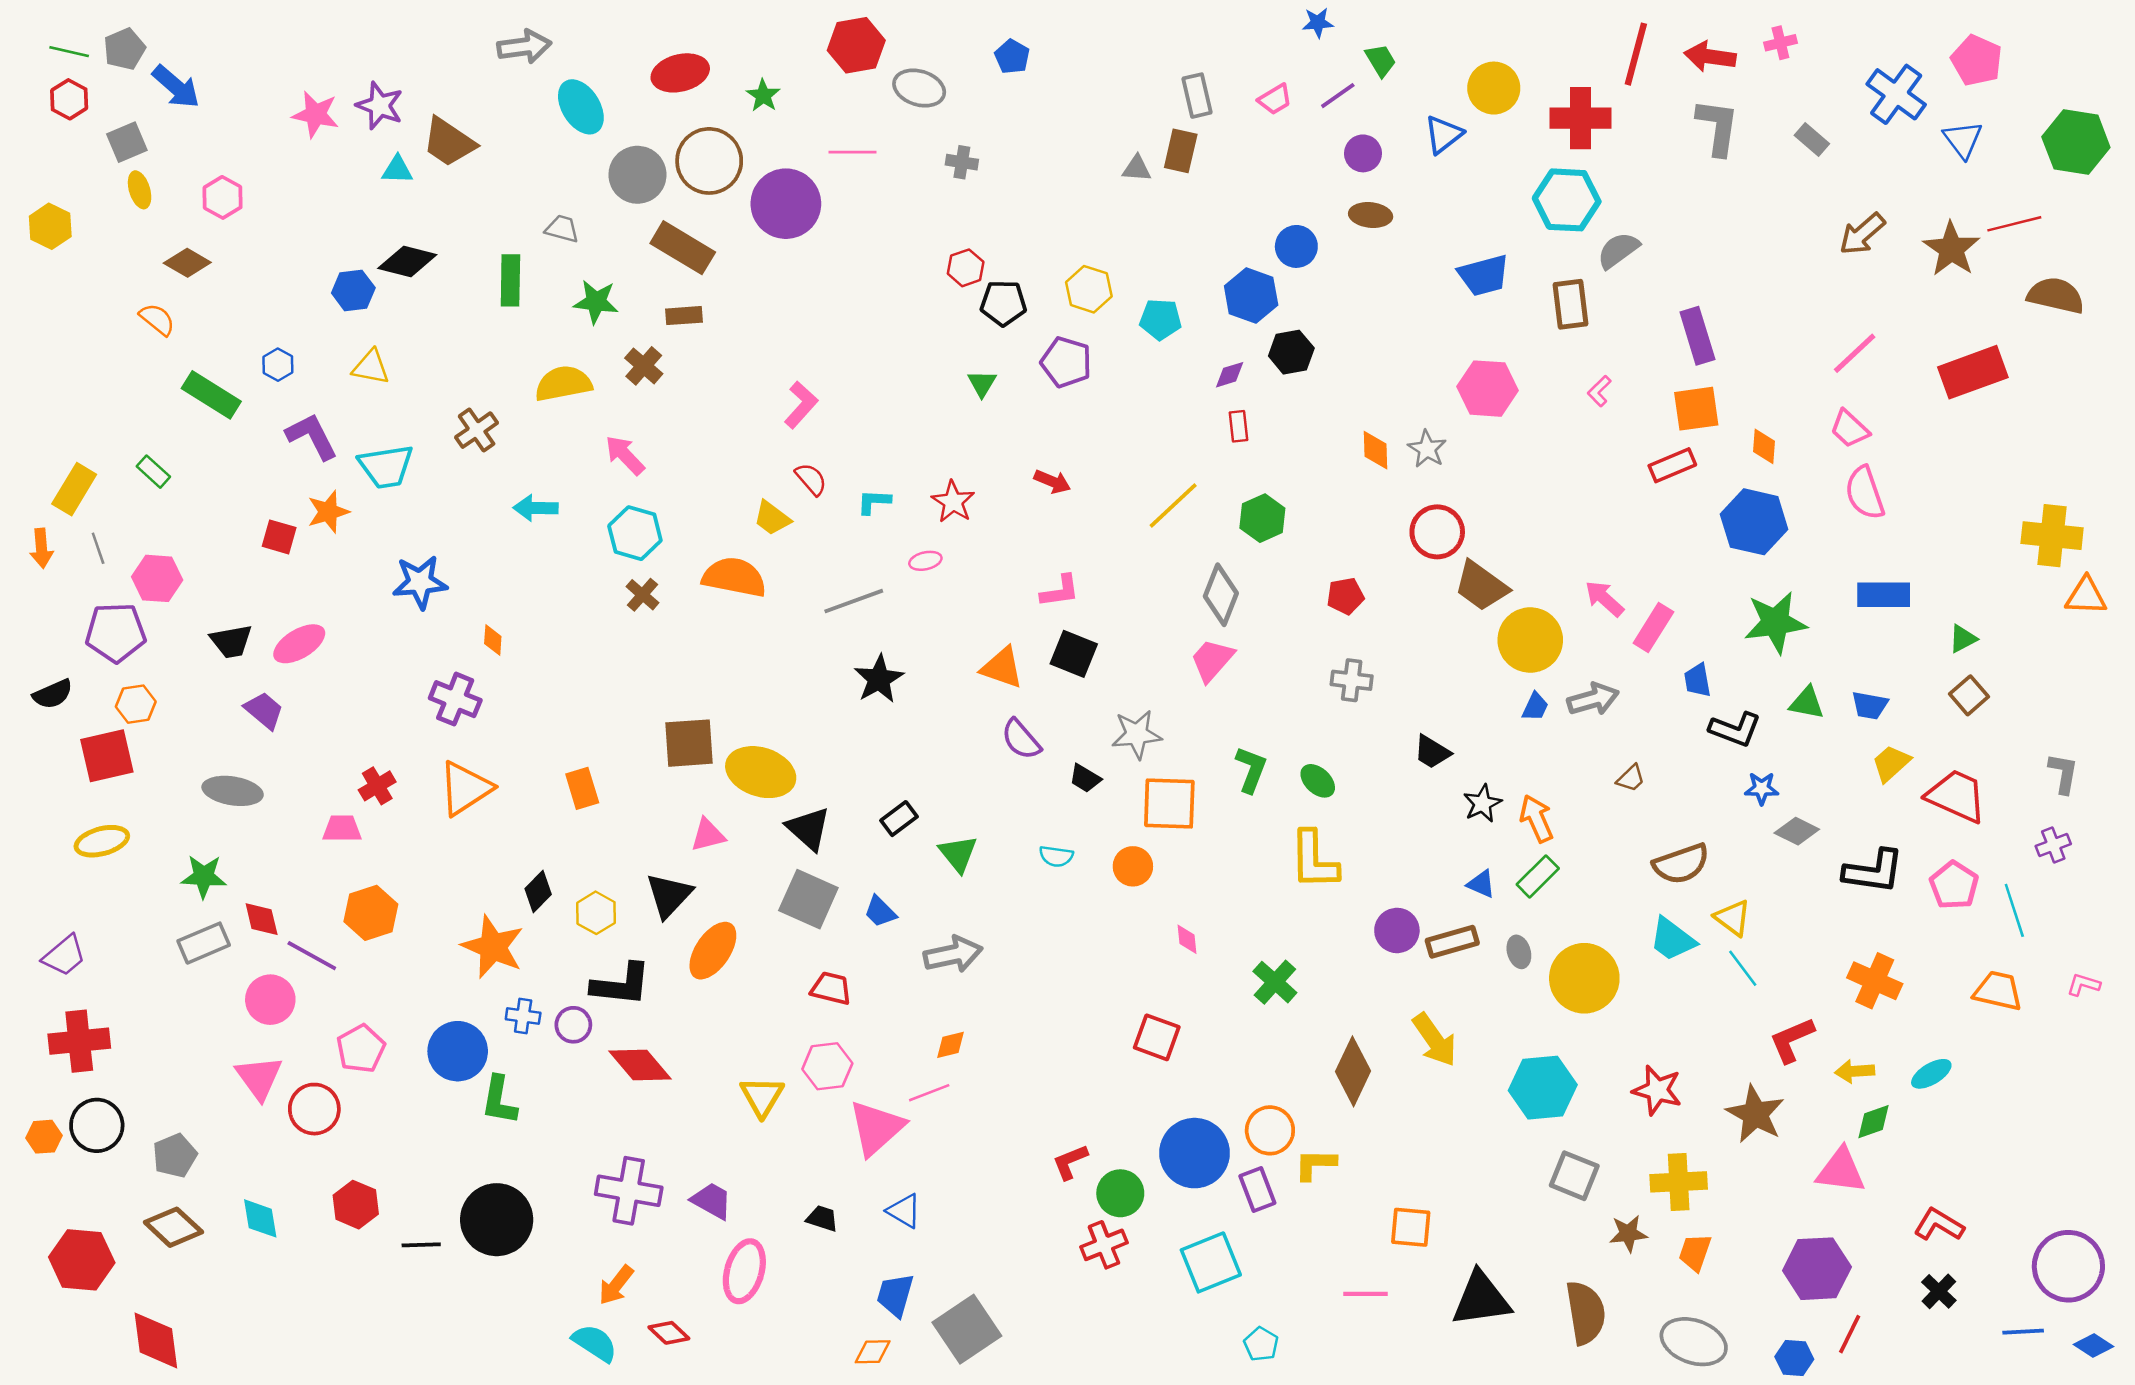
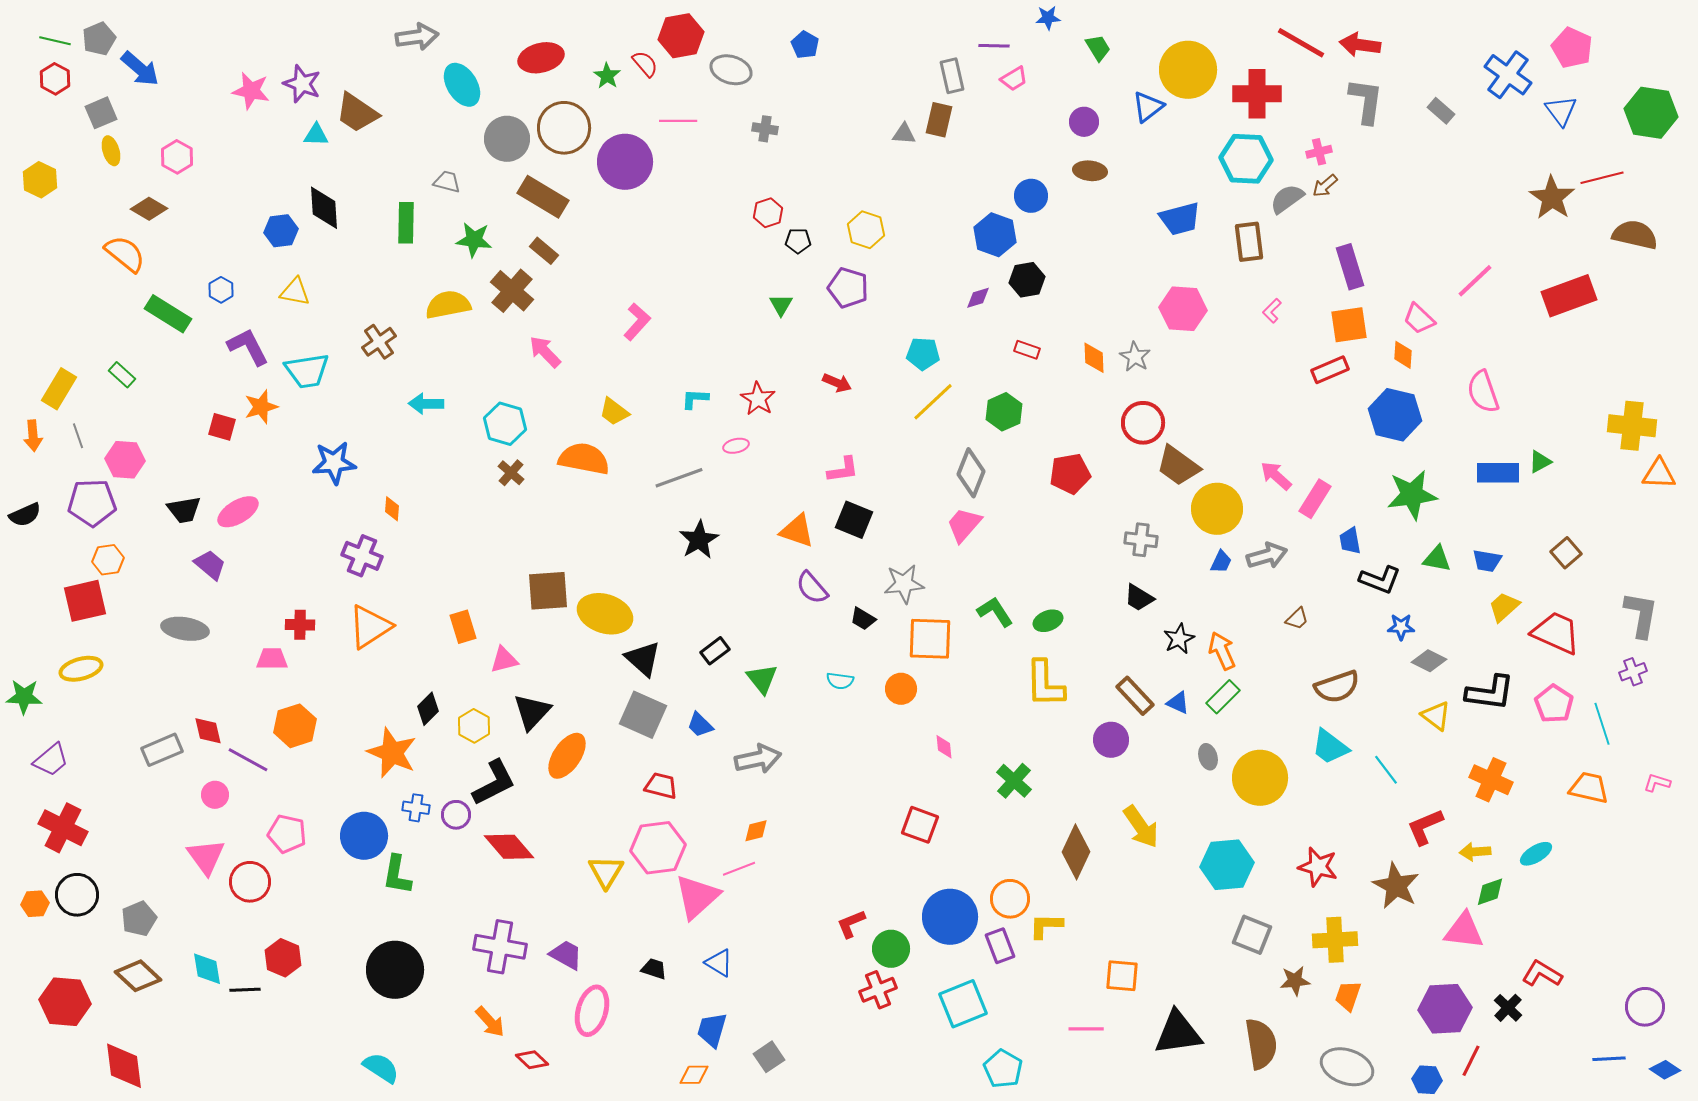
pink cross: (1780, 43) -> (1319, 152), moved
red line: (1636, 54) -> (1301, 43), turned -75
yellow circle: (1494, 88) -> (1188, 70), size x1.4
purple line: (1338, 96) -> (994, 46), moved, turned 36
brown arrow: (1862, 234) -> (1325, 186), moved, size x0.7
black diamond: (407, 262) -> (324, 208), turned 72
black pentagon: (1003, 303) -> (798, 241), size x0.7
brown rectangle: (684, 316) -> (544, 251), turned 44
orange semicircle: (157, 319) -> (125, 254), size x1.4
cyan pentagon: (1161, 319) -> (923, 354), moved
brown cross: (644, 366) -> (512, 291), size x1.4
red rectangle: (1239, 426) -> (1027, 350), moved, turned -65
pink trapezoid: (1850, 429) -> (1419, 319), moved
pink arrow: (625, 455) -> (545, 352), moved
red semicircle: (811, 479) -> (645, 64), moved
red pentagon: (1345, 596) -> (1070, 474), size x1.4
green triangle: (1963, 639) -> (1540, 462), moved
gray cross: (1352, 680) -> (1141, 540), moved
black semicircle: (53, 694) -> (25, 515), moved
green L-shape: (1251, 770) -> (995, 612), turned -54
gray L-shape: (2063, 773) -> (1641, 615), size x1.4
green ellipse: (1318, 781) -> (1048, 621), turned -64
red cross: (377, 786) -> (300, 625), turned 32
pink triangle: (708, 835) -> (504, 660), moved
green star: (204, 876) -> (24, 697), moved
yellow triangle: (1733, 918) -> (1436, 716), moved
brown rectangle: (1452, 942) -> (1135, 696), moved, turned 63
black L-shape: (621, 985) -> (494, 783), turned -33
pink circle: (270, 1000) -> (215, 795), size x0.7
red cross: (79, 1041) -> (63, 828), turned 33
pink pentagon: (361, 1049) -> (287, 834), turned -30
pink hexagon: (827, 1066) -> (658, 848), size x1.4
black line: (421, 1245) -> (245, 990), moved
purple circle: (2068, 1266) -> (1645, 1007), size x0.7
orange arrow: (616, 1285) -> (490, 1022), turned -80
black cross: (1939, 1291) -> (1508, 1008), moved
gray square: (967, 1329) -> (769, 1057), size x0.6
cyan semicircle: (595, 1343) -> (381, 1068), moved
cyan pentagon: (1261, 1344) -> (1003, 1069), size x1.4

